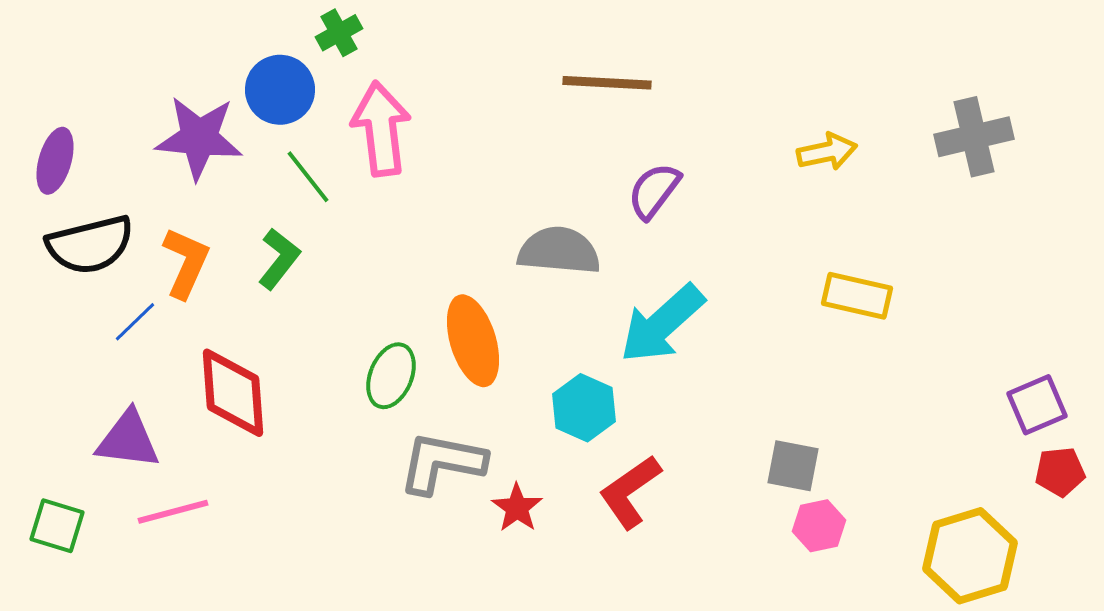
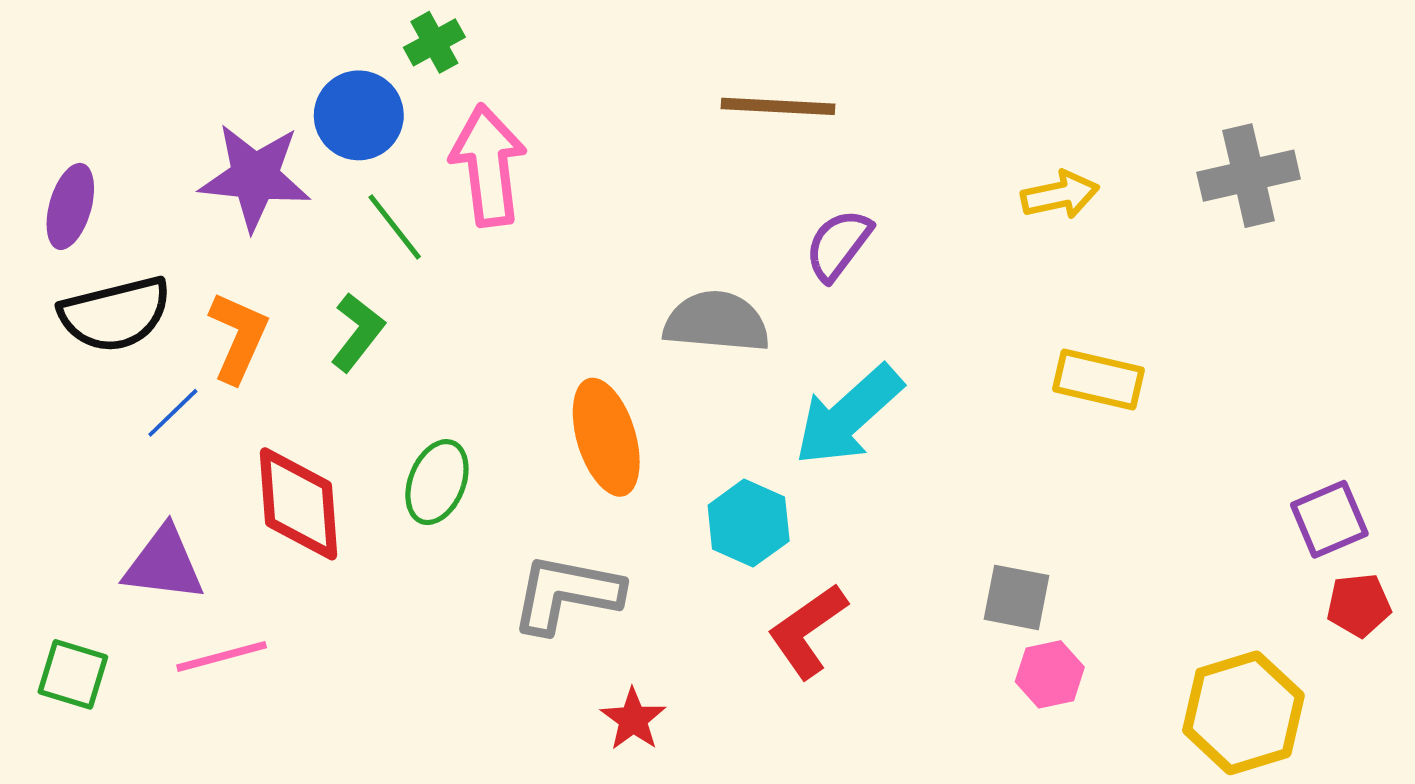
green ellipse: (391, 376) -> (437, 482), moved
red star: (517, 508) -> (633, 719), moved

